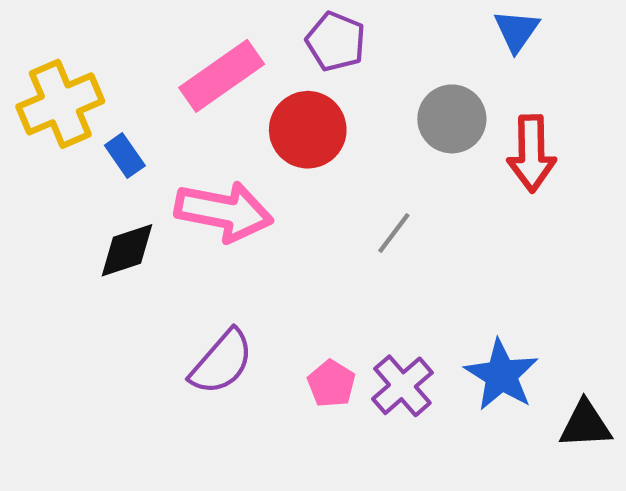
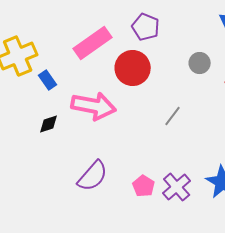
gray circle: (452, 119) -> (200, 63), size x0.7
black diamond: (127, 250) -> (49, 124), size x0.7

